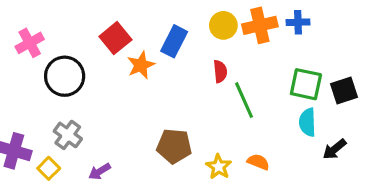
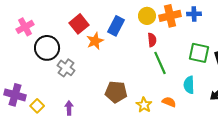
red semicircle: (220, 71) -> (152, 40), moved
cyan semicircle: (308, 122) -> (189, 85), moved
gray cross: (68, 135) -> (66, 68), moved
purple arrow: (100, 171) -> (69, 108), turned 120

